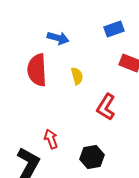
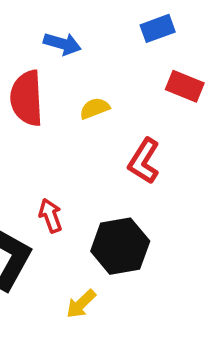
yellow semicircle: (77, 76) -> (95, 108), turned -96
black hexagon: (92, 157) -> (120, 246), size x1.4

